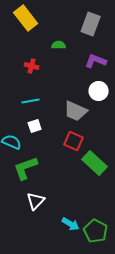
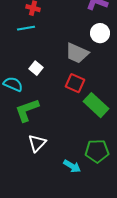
cyan line: (31, 101) -> (26, 28), moved
white square: (35, 126) -> (36, 68), turned -32
green pentagon: (96, 231) -> (97, 151), moved, turned -30

